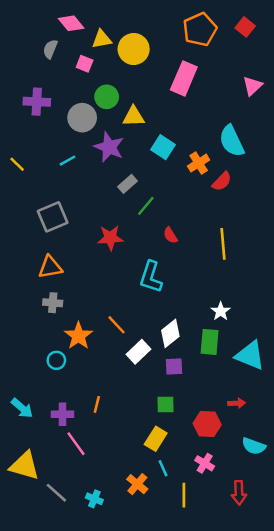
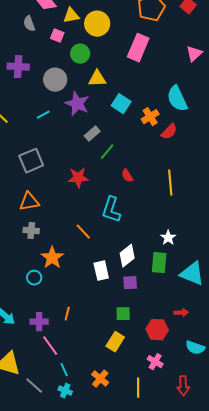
gray semicircle: (50, 49) -> (29, 24), turned -42
green circle: (107, 97) -> (80, 54), moved
orange line: (116, 325) -> (83, 232), moved
white rectangle: (138, 352) -> (101, 271), turned -60
cyan line: (163, 468) -> (64, 370), moved

